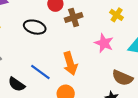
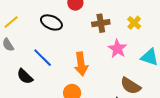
brown cross: (74, 18) -> (101, 23), moved
blue line: (40, 72) -> (43, 58), moved

